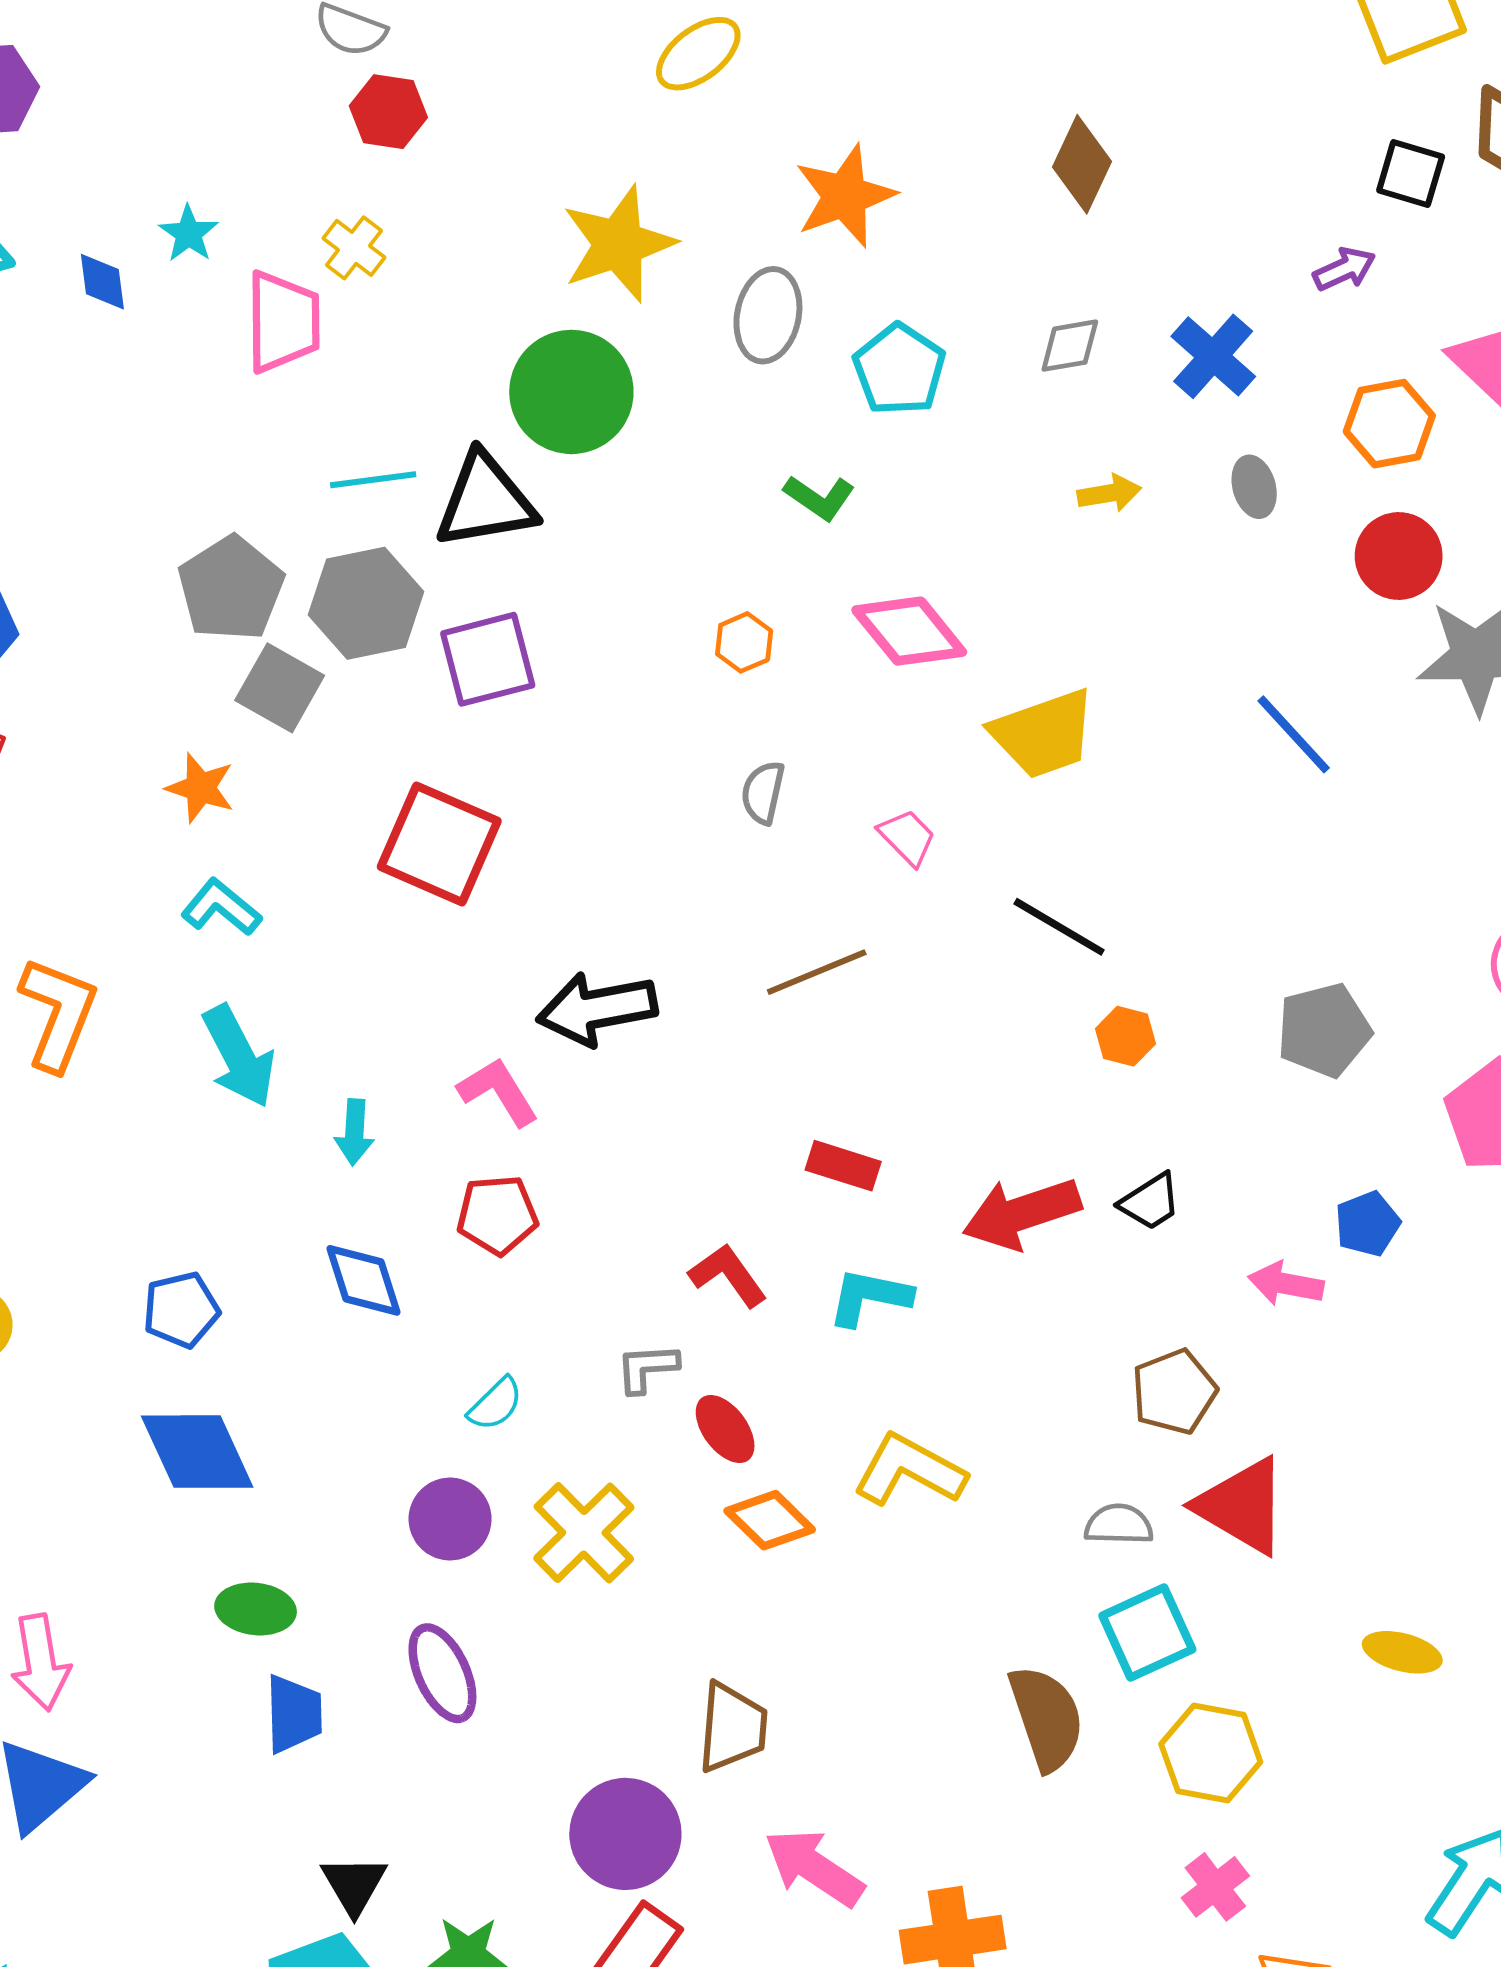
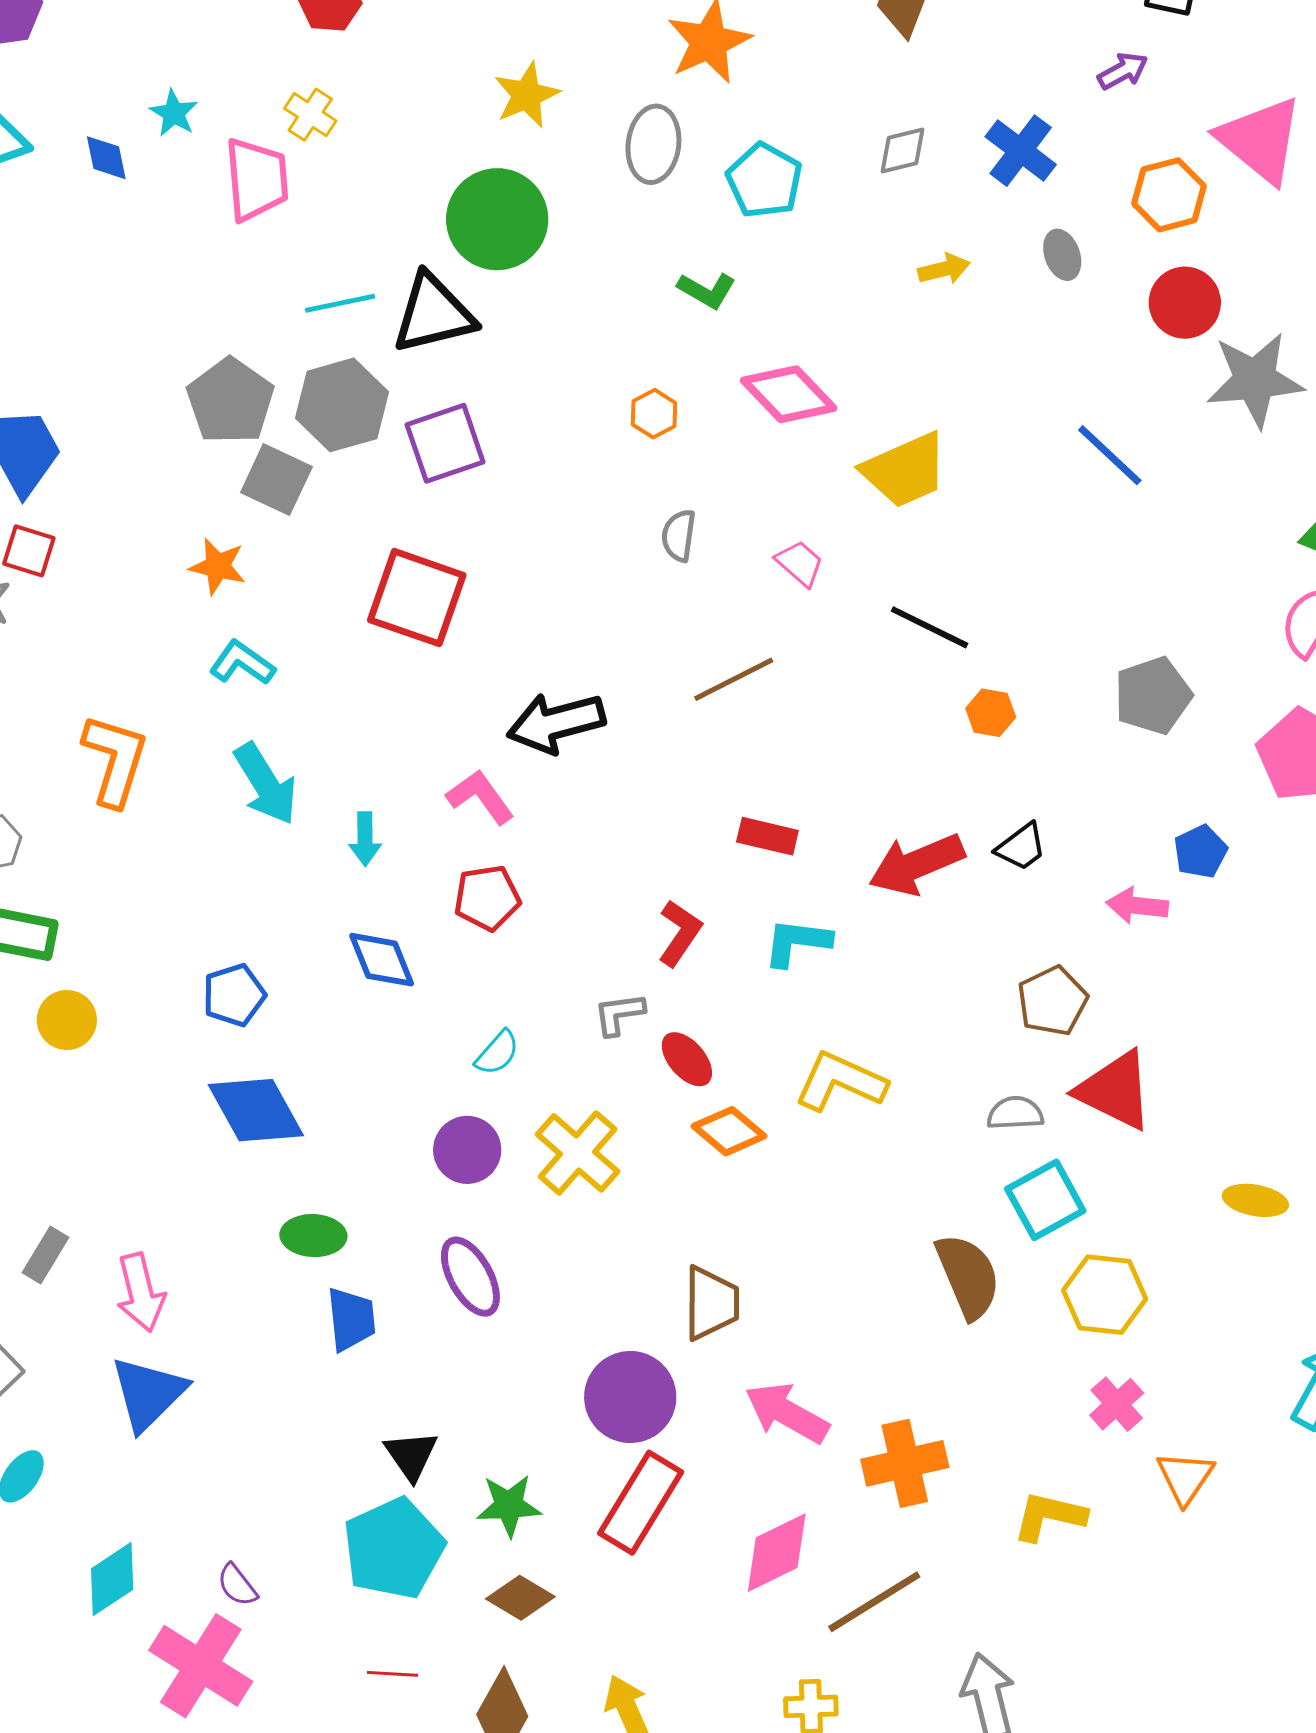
yellow star: (618, 244) -> (527, 95), size x0.7
red L-shape: (728, 1275) -> (680, 933), turned 74

